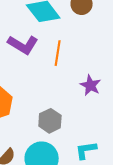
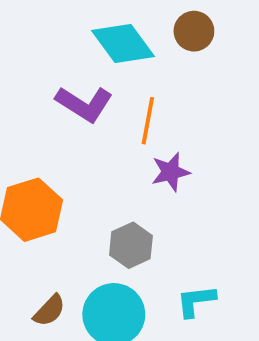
purple star: (90, 85) -> (171, 172), moved, turned 30

